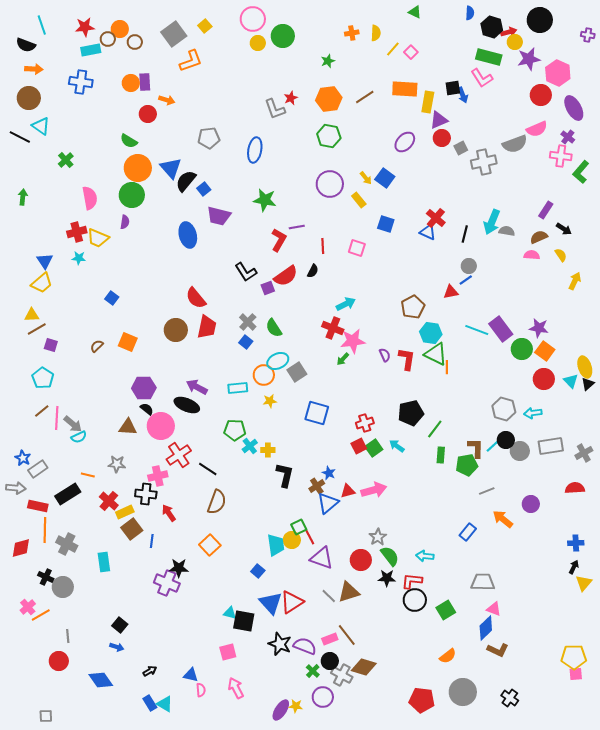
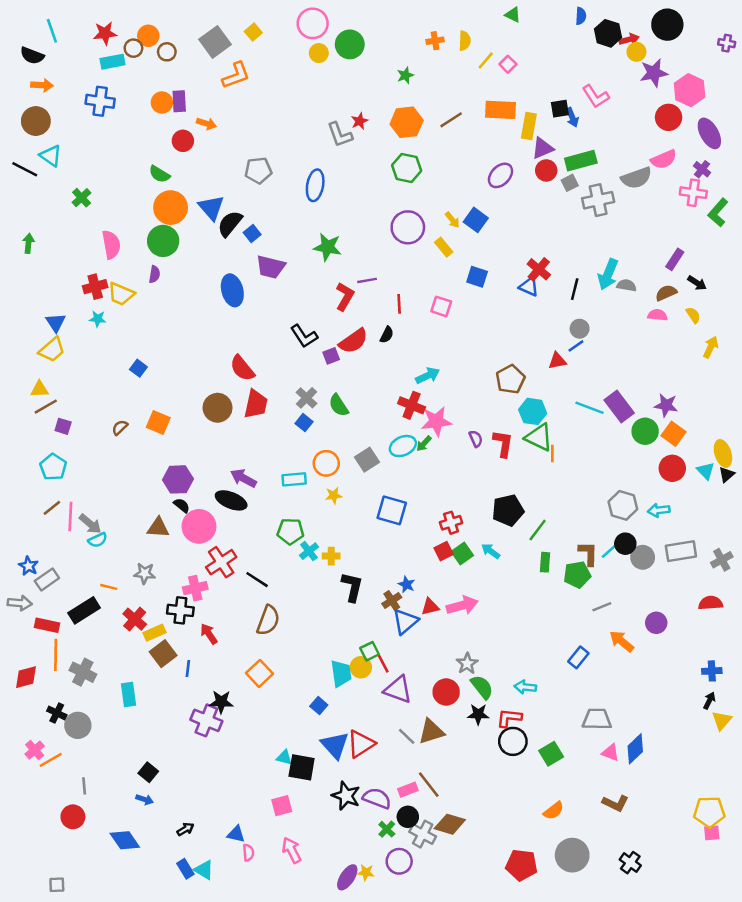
green rectangle: (489, 57) -> (581, 161), moved, turned -30
cyan ellipse: (278, 361) -> (403, 446), moved
blue diamond: (486, 628) -> (635, 749), moved

